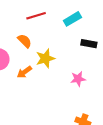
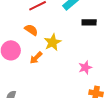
pink star: (78, 79) -> (85, 68), moved

